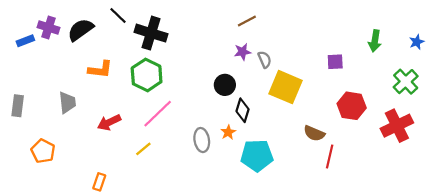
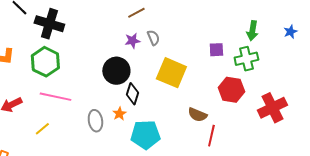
gray semicircle: (265, 60) -> (153, 38), moved
green cross: (406, 82) -> (246, 59), moved, turned 30
black circle: (225, 85) -> (116, 71), size x1.4
pink line: (158, 114) -> (55, 97), turned 56

